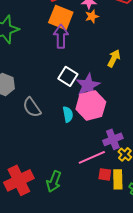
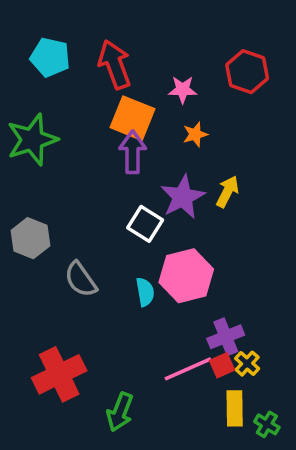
orange star: (92, 16) -> (195, 134), moved
purple star: (88, 85) -> (183, 197), moved
red square: (105, 174) -> (222, 365), moved, turned -32
red cross: (19, 180) -> (59, 374), moved

